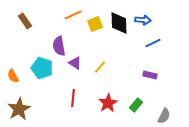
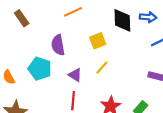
yellow square: (95, 24) -> (98, 41), moved
purple triangle: (75, 63) -> (75, 75), moved

